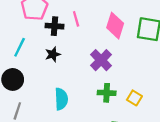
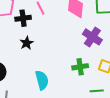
purple cross: (101, 60) -> (92, 37), moved

